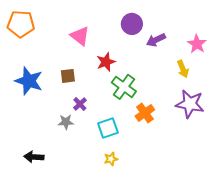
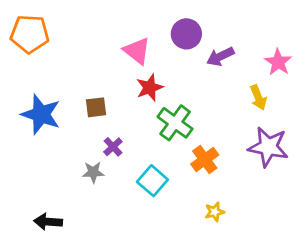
pink triangle: (80, 36) -> (137, 51), moved
cyan square: (108, 128) -> (152, 181), turned -30
yellow star: (111, 159) -> (215, 212), moved

